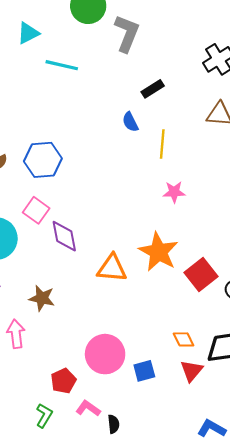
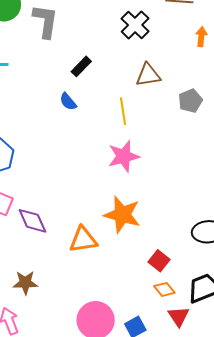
yellow line: (162, 144) -> (123, 111), moved
pink star: (174, 192) -> (124, 156), size x1.5
red square: (201, 275) -> (159, 261), moved, size x0.7

